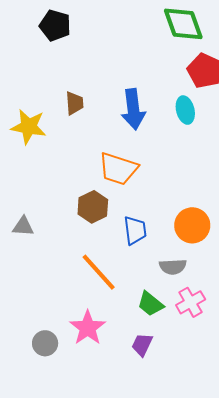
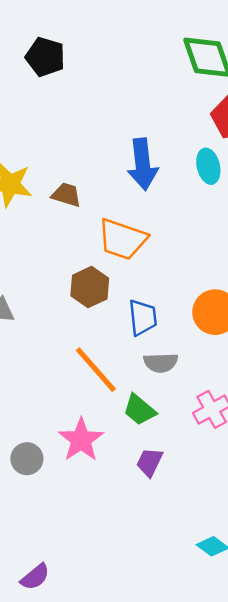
brown trapezoid: (74, 103) -> (66, 195), moved, turned -70
gray semicircle: (173, 267) -> (161, 363), moved
green trapezoid: (150, 304) -> (139, 410), moved

